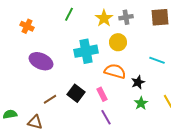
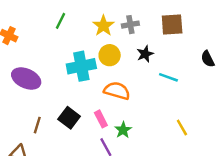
yellow circle: (118, 42) -> (110, 55), moved
black star: (138, 82) -> (145, 54), moved
brown line: (50, 99) -> (37, 125), turned -40
green star: (141, 103) -> (123, 130), moved

